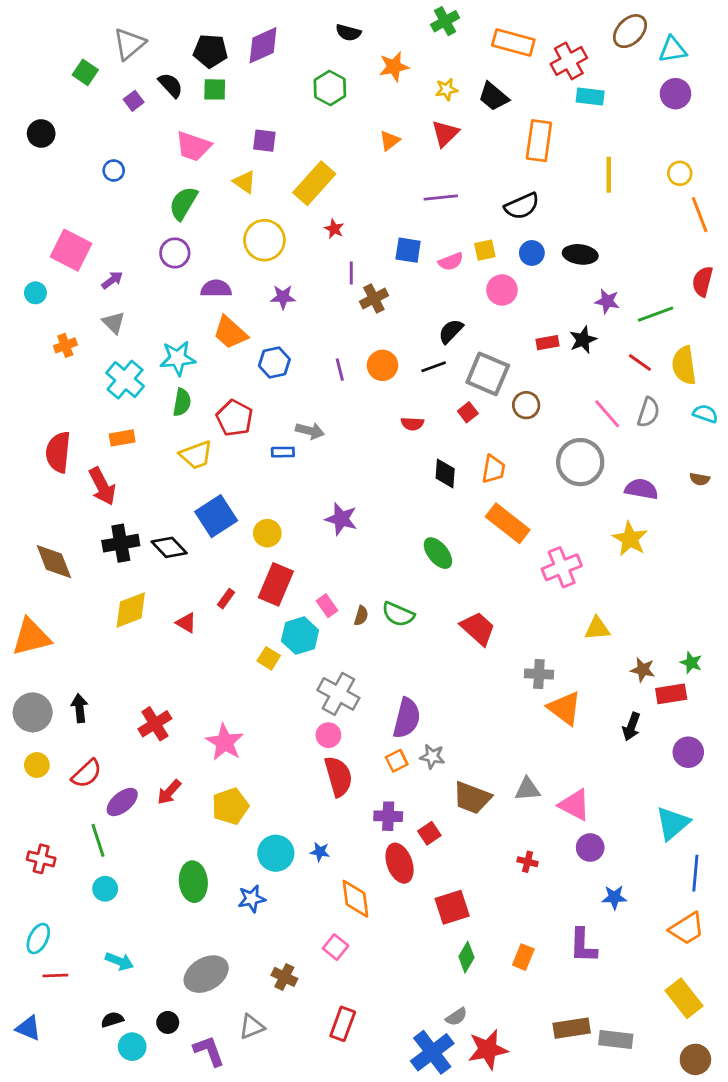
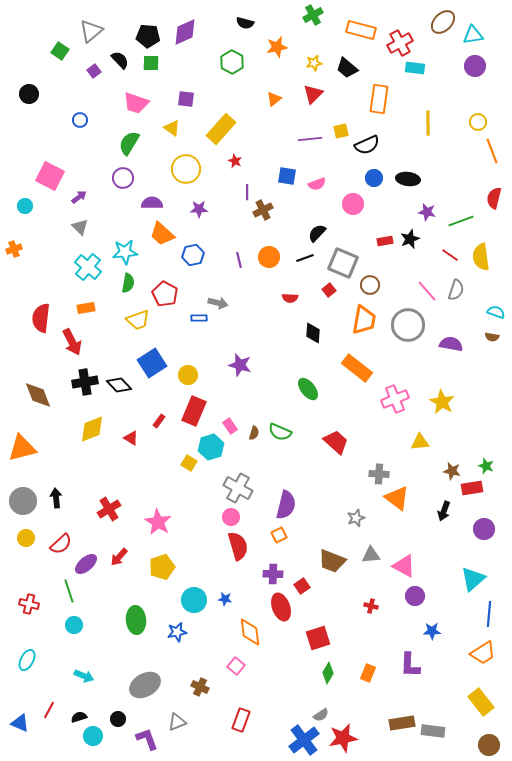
yellow square: (485, 250) -> (341, 131), moved
orange cross: (65, 345) -> (14, 249), moved
cyan semicircle: (705, 414) -> (496, 312), moved
orange trapezoid: (493, 469) -> (364, 320), moved, size x1.4
yellow star: (630, 539) -> (442, 402), moved
gray star: (432, 756) -> (356, 518), moved, turned -30
red line: (55, 976) -> (49, 710), moved, turned -60

